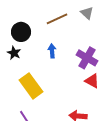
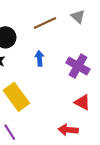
red triangle: (92, 81) -> (82, 102), moved

